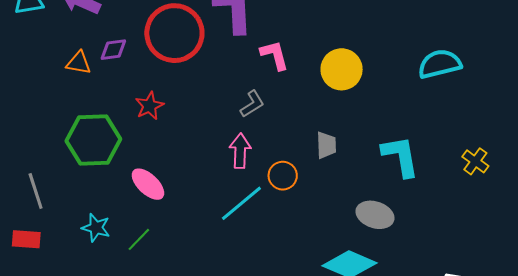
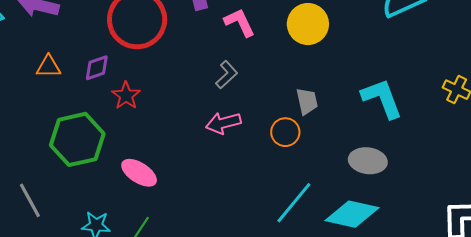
purple diamond: (113, 50) -> (97, 68), moved
pink arrow: (240, 151) -> (223, 123), turned -96
orange circle: (283, 176) -> (285, 132), moved
cyan line: (241, 203) -> (294, 203), moved

